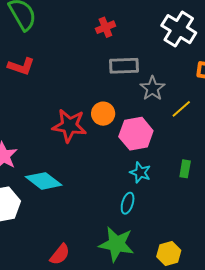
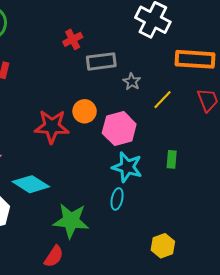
red cross: (105, 27) -> (73, 39), moved
gray star: (152, 88) -> (132, 82), size x0.7
cyan star: (140, 172) -> (127, 167), size x1.4
green star: (117, 244) -> (71, 221), moved

